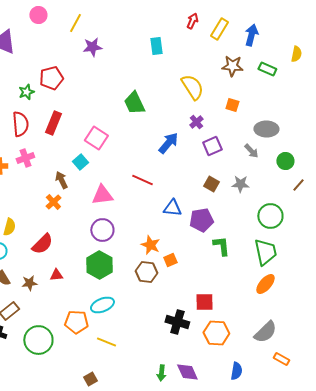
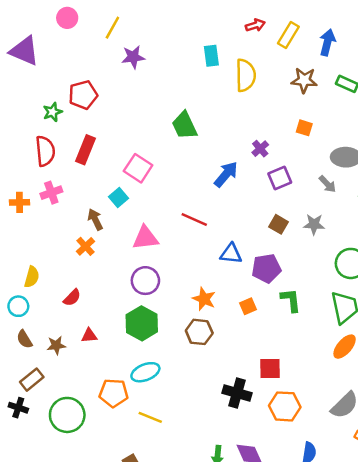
red arrow: (192, 21) -> (255, 25), turned 49
yellow semicircle: (192, 87) -> (246, 75), moved, turned 32
red semicircle: (42, 244) -> (72, 298), size x0.7
orange square: (170, 260) -> (248, 306), moved

